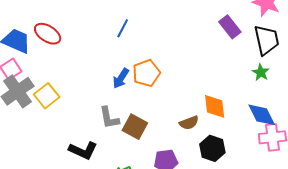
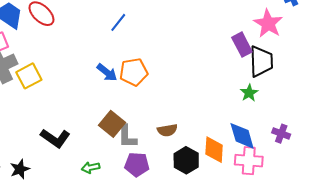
purple rectangle: (230, 27) -> (242, 45), moved
blue arrow: (121, 78) -> (107, 72), turned -95
orange diamond: (215, 106) -> (214, 150), moved
gray L-shape: (109, 118) -> (127, 137), moved

